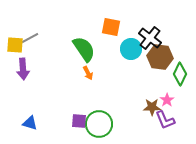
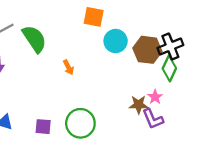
black cross: (150, 38) -> (170, 46), moved, turned 30
green semicircle: (84, 49) -> (34, 39), moved
purple square: (79, 121) -> (43, 127), moved

